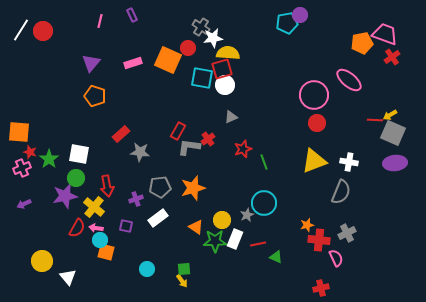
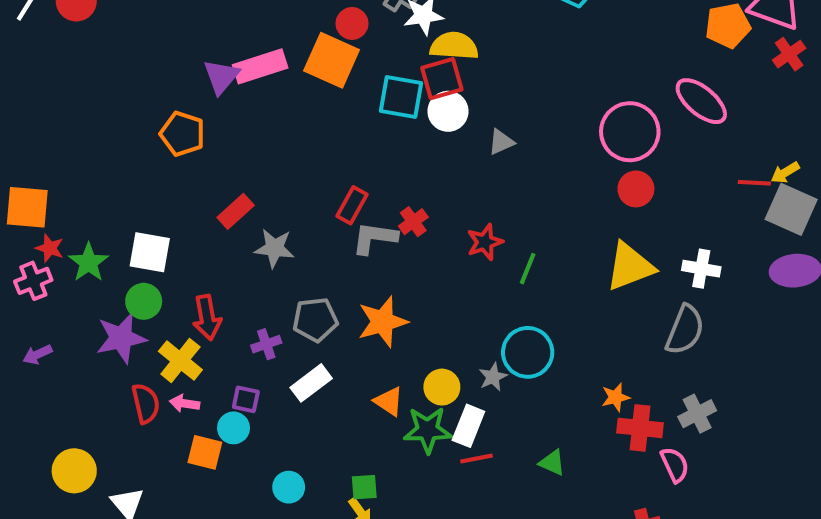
red circle: (188, 48) -> (352, 23), moved
purple triangle: (91, 63) -> (221, 77), moved
pink rectangle: (133, 63) -> (260, 66), size x1.4
gray triangle: (231, 117) -> (501, 142), moved
green line: (264, 162) -> (528, 269), turned 42
red semicircle: (77, 228) -> (146, 403), turned -42
cyan circle: (100, 240) -> (234, 428), moved
red line: (258, 244) -> (477, 459), moved

